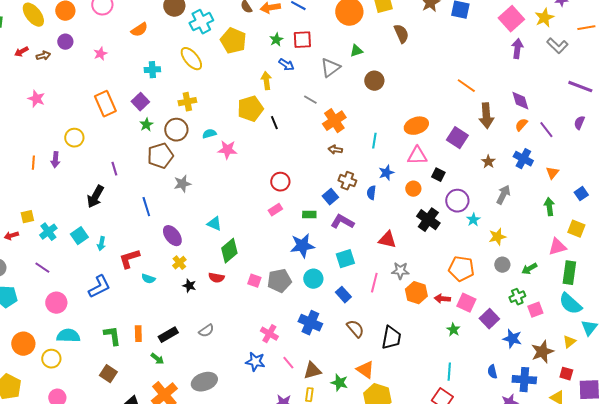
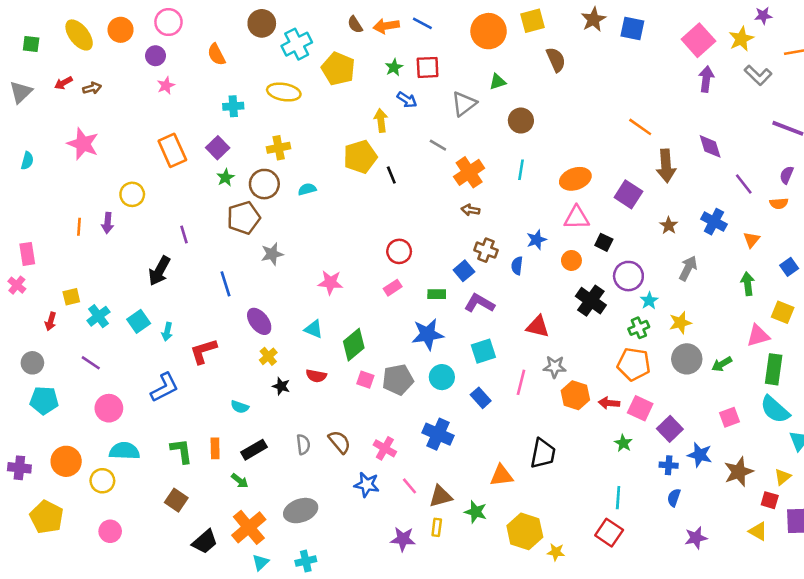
orange semicircle: (139, 30) -> (216, 54), turned 96
purple circle: (65, 42) -> (155, 56), moved
yellow ellipse: (191, 59) -> (284, 92), turned -40
pink star: (36, 99) -> (83, 144), size x1.4
orange semicircle: (521, 125) -> (779, 203), moved, turned -136
cyan line: (374, 141) -> (521, 170), moved
pink star: (227, 150) -> (330, 282), moved
cyan triangle: (214, 224) -> (314, 329), moved
red arrow: (11, 236) -> (51, 321), turned -56
green diamond: (229, 251) -> (354, 345), moved
gray circle: (502, 265) -> (687, 359), size x1.5
cyan semicircle: (148, 279) -> (240, 407), moved
green cross: (517, 297) -> (639, 328), moved
brown semicircle: (355, 329) -> (340, 442), moved
gray semicircle: (206, 331) -> (303, 444), turned -63
yellow triangle: (569, 342) -> (783, 477), moved
orange triangle: (365, 370) -> (501, 476), moved, turned -42
blue semicircle: (492, 372) -> (674, 498), turned 32
blue cross: (524, 380) -> (669, 465), moved, size x0.6

